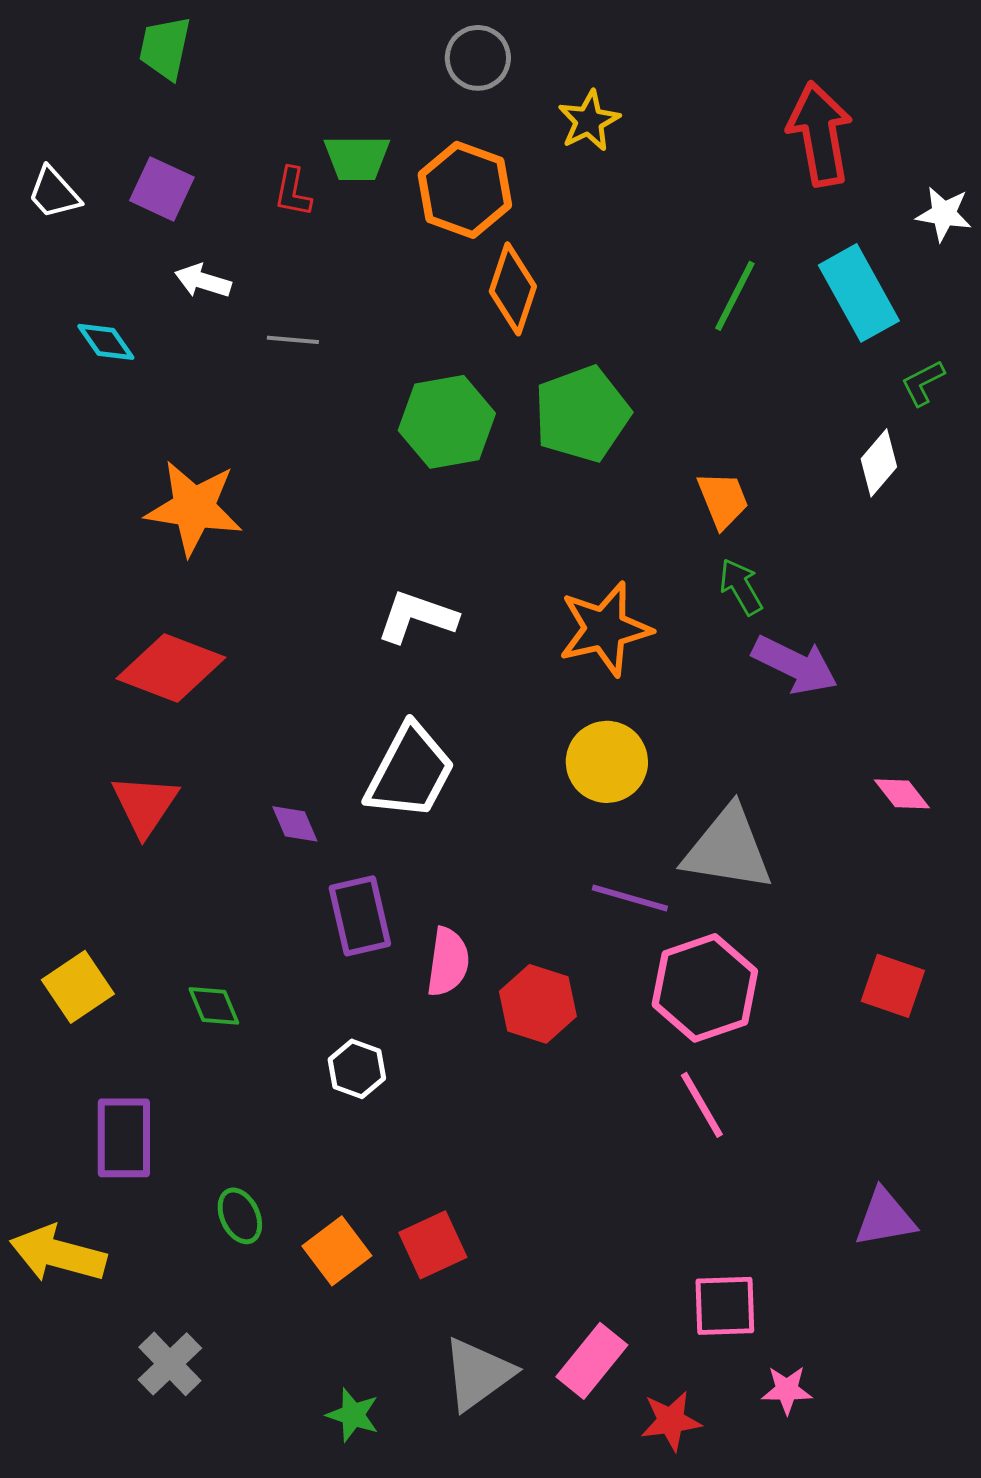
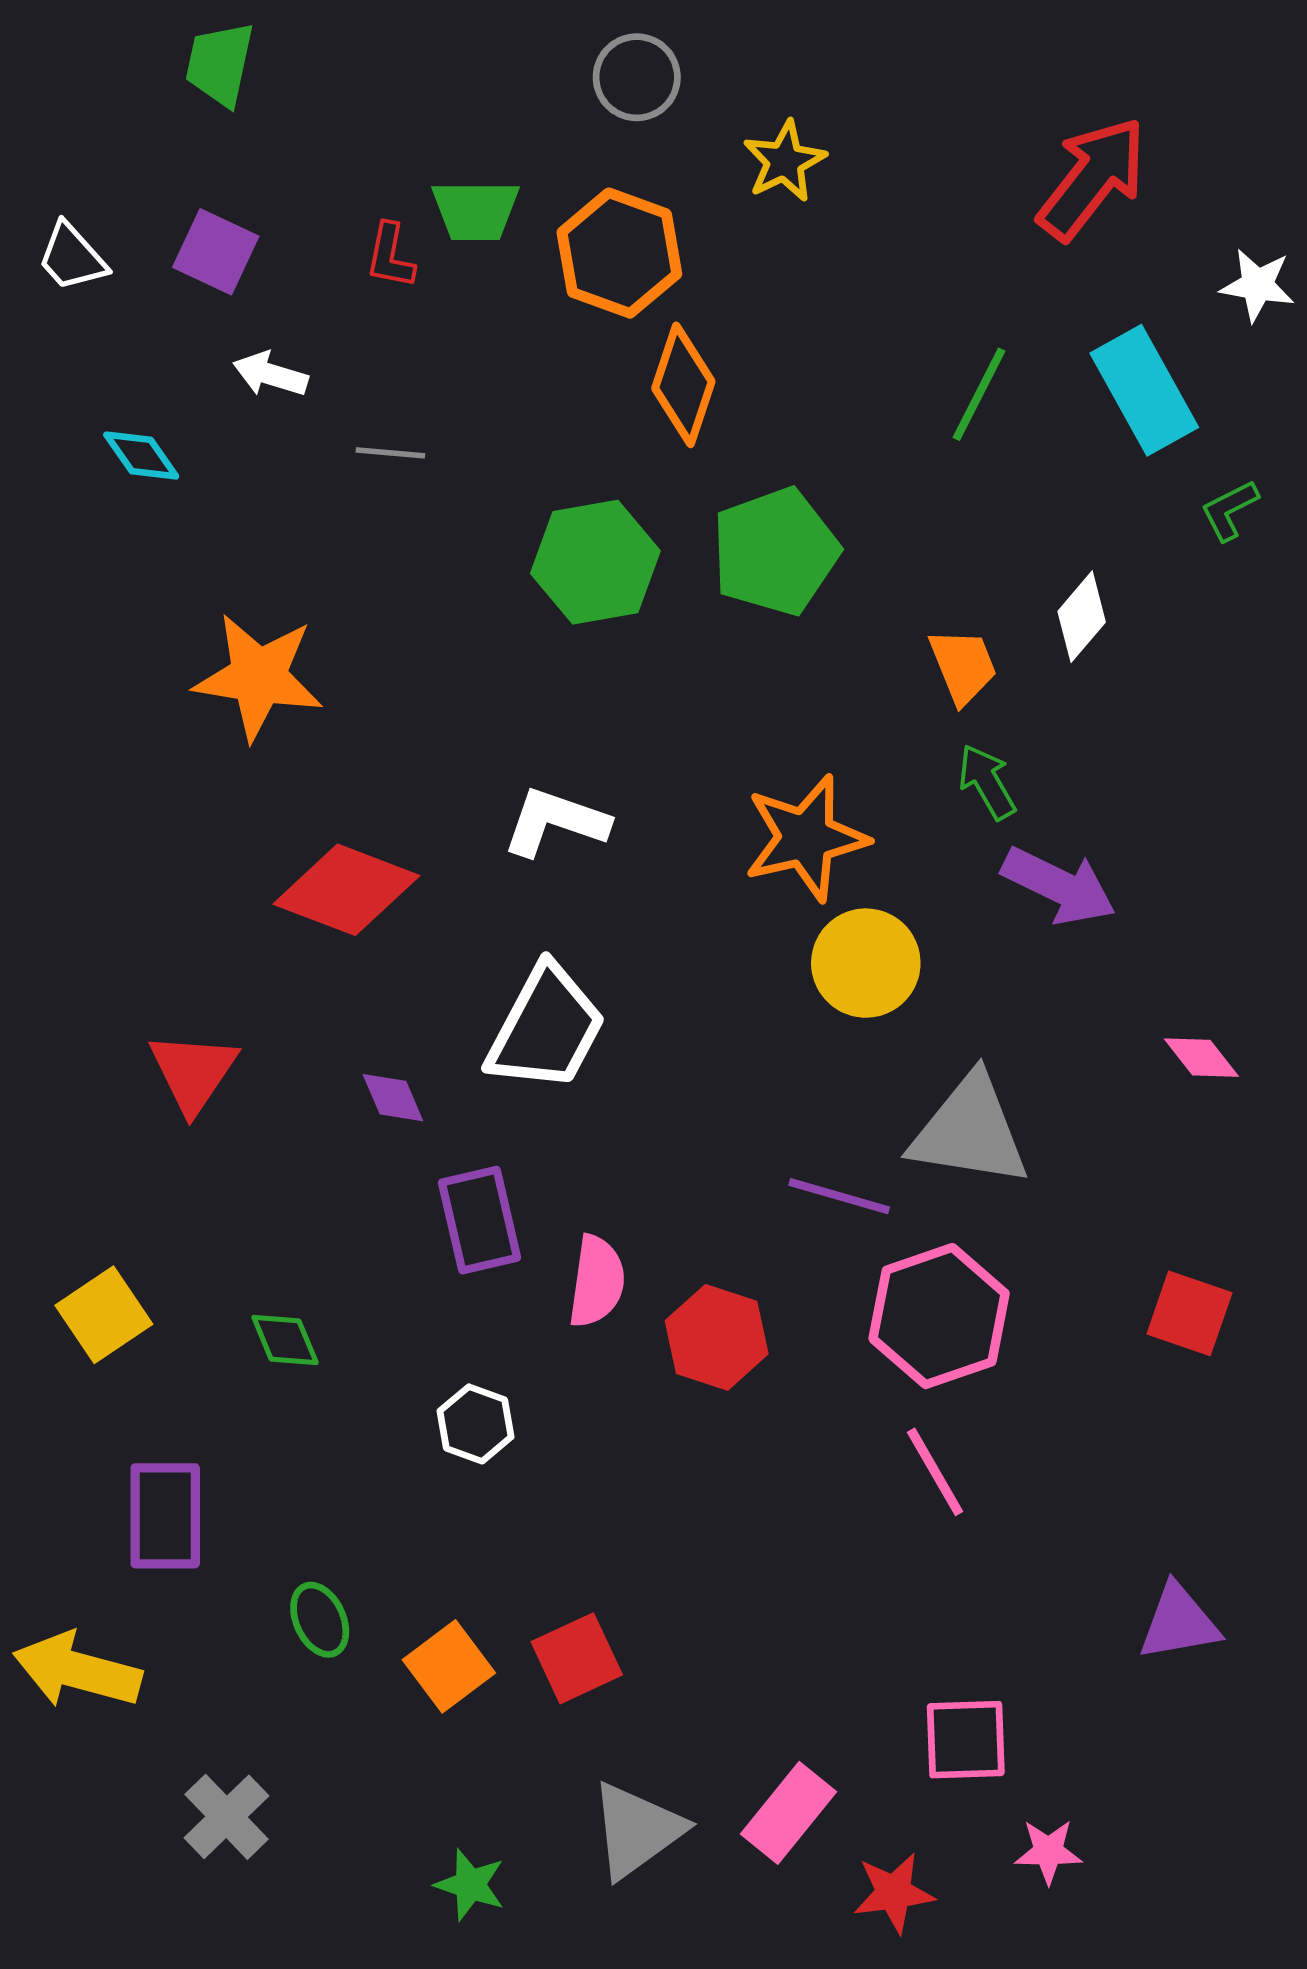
red arrow: (820, 134) -> (1092, 178), turned 48
white diamond: (879, 463) -> (1082, 617), moved
red diamond: (171, 668) -> (346, 890), moved
yellow circle: (607, 762) -> (866, 963), moved

